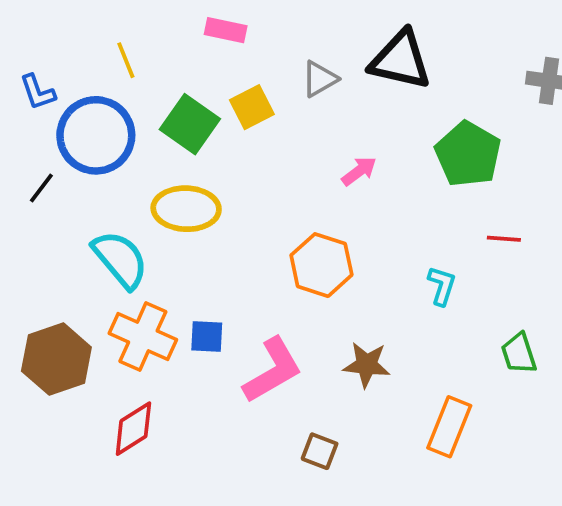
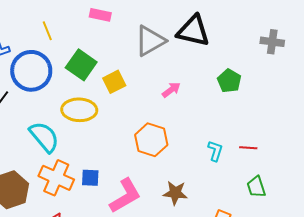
gray triangle: (320, 79) -> (150, 41), size x1.6
yellow square: (252, 107) -> (114, 82), moved
green pentagon: (468, 154) -> (229, 81), size x0.7
red line: (504, 239) -> (248, 148), moved

